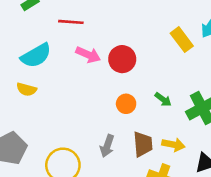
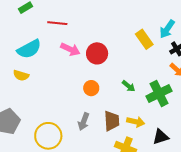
orange circle: (126, 104) -> (91, 88), moved

